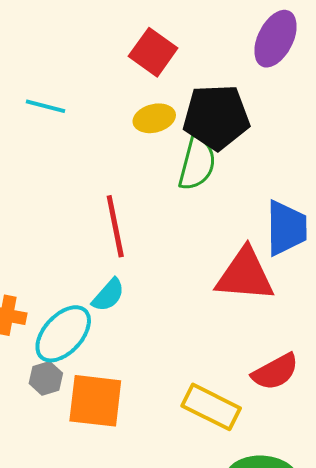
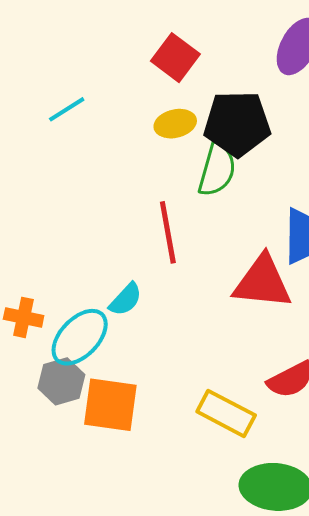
cyan line: (46, 106) -> (67, 109), turned -48
red line: (115, 226) -> (168, 232), moved
gray hexagon: (46, 378) -> (61, 381), size x1.4

